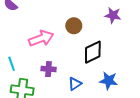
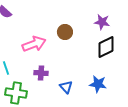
black diamond: (93, 52) -> (106, 47), moved
blue triangle: (75, 84) -> (66, 87), turned -40

